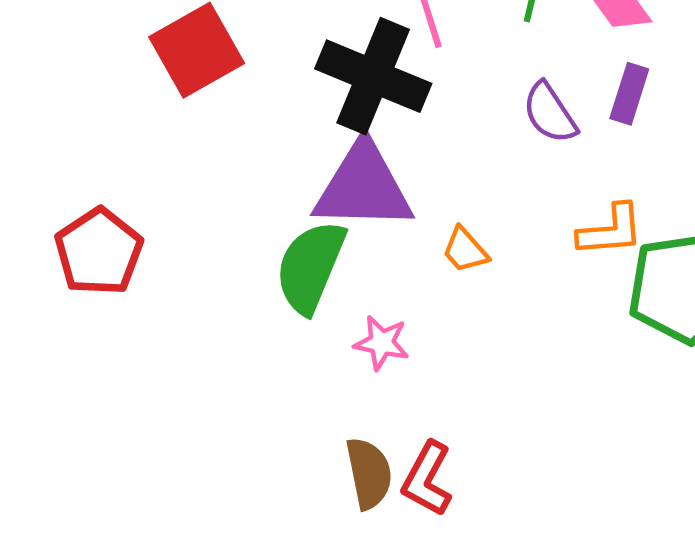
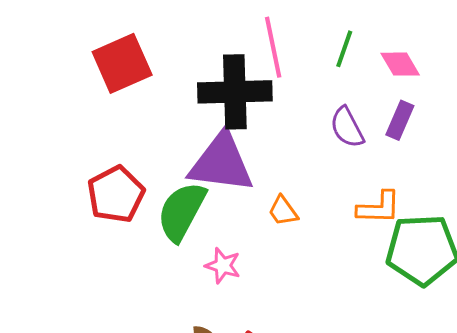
black cross: (373, 76) -> (235, 92), turned -30
red pentagon: (99, 252) -> (116, 194), moved

